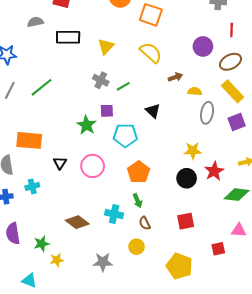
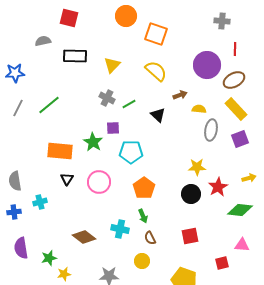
purple circle: (203, 46) -> (207, 65), size x1.4
black triangle: (153, 111) -> (158, 115), moved
orange rectangle: (29, 140) -> (60, 151), moved

